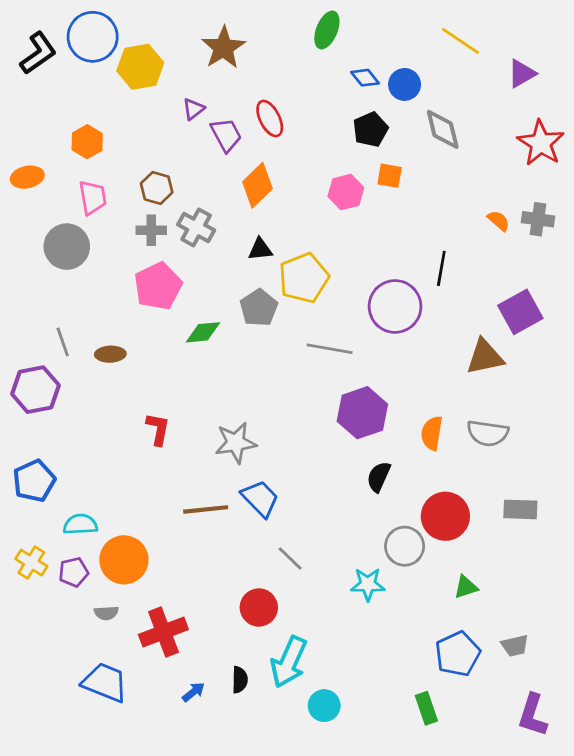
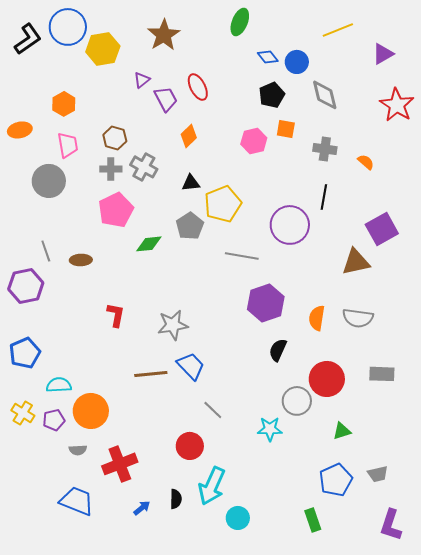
yellow line: (460, 41) -> (338, 30), turned -56
orange diamond: (257, 185) -> (189, 136), size x0.7
gray cross: (538, 219) -> (325, 149), moved

